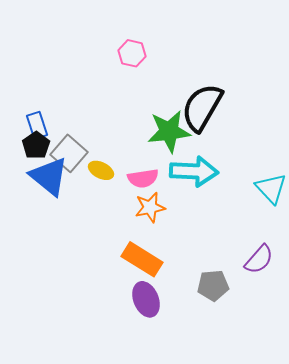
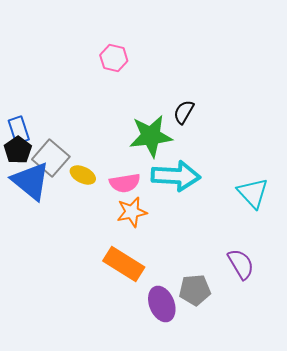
black semicircle: (202, 107) -> (184, 112), size x0.5
purple semicircle: (259, 259) -> (241, 264), turned -72
purple ellipse: (146, 299) -> (162, 304), moved

